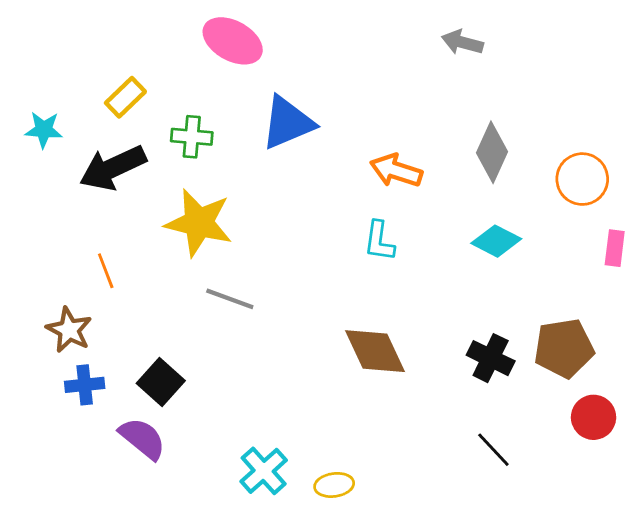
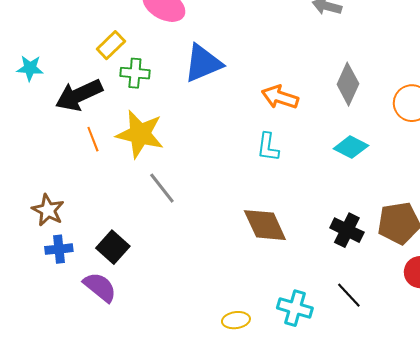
yellow rectangle: (125, 97) -> (111, 45), moved
orange line: (106, 271) -> (93, 139), moved
gray line: (230, 299) -> (162, 188), turned 32
cyan cross: (264, 471) -> (295, 308), moved, turned -32

